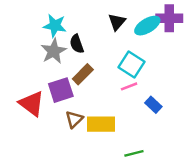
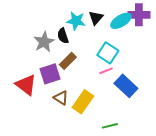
cyan star: (55, 26) -> (76, 21), moved
blue rectangle: (153, 105) -> (126, 86), size x1.6
brown triangle: (74, 119) -> (61, 98), turned -42
yellow rectangle: (101, 124) -> (83, 102), turned -55

